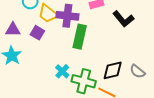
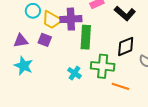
black diamond: (113, 70) -> (126, 46), moved
green cross: (84, 81) -> (103, 66), moved

